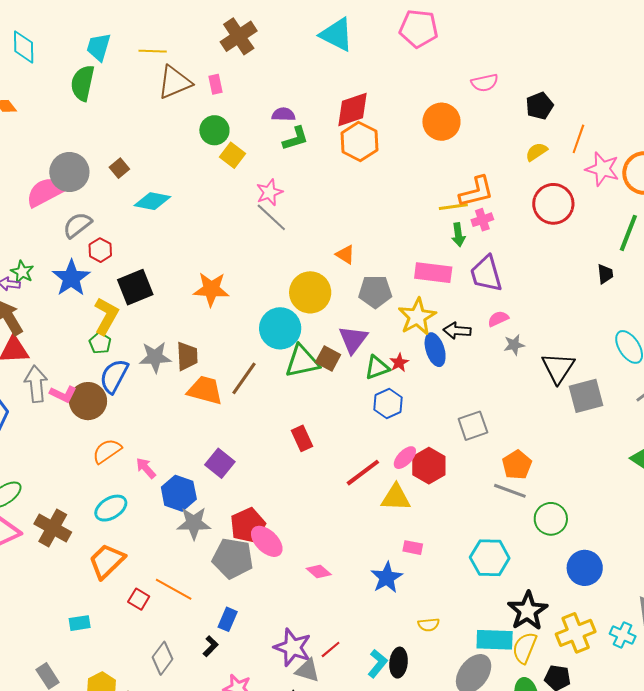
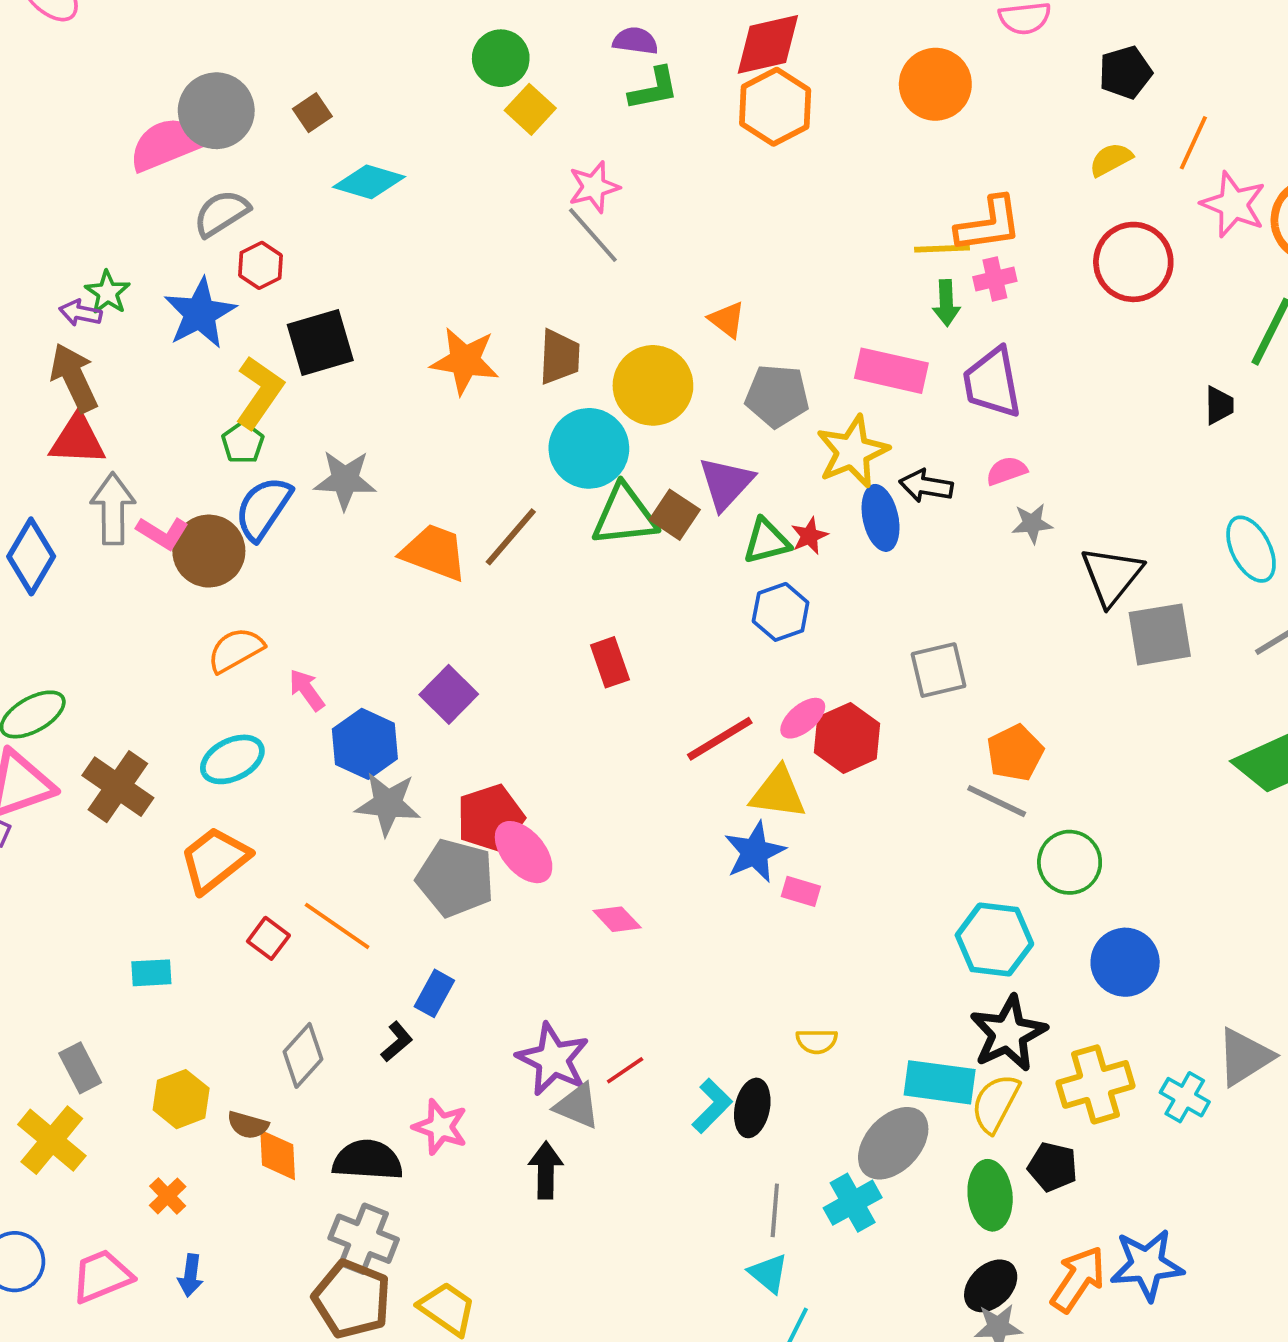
brown trapezoid: (187, 356) -> (560, 357), moved
cyan hexagon: (490, 558) -> (994, 940), moved
blue star: (387, 578) -> (755, 852), moved

